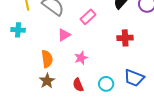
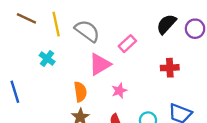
cyan cross: (18, 30) -> (47, 59), turned 32
pink triangle: (64, 35) -> (100, 64), size x1.5

